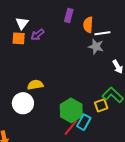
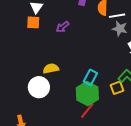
purple arrow: (37, 35) -> (63, 27), moved
gray star: (96, 47) -> (120, 29), moved
cyan rectangle: (84, 122) -> (90, 77), moved

